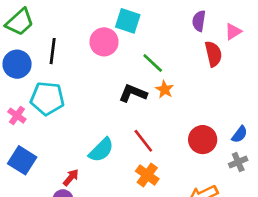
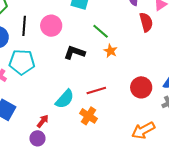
pink circle: (104, 42) -> (51, 26), moved
black L-shape: (133, 93) -> (74, 53), moved
red line: (143, 141) -> (96, 91), turned -66
orange cross: (147, 175) -> (88, 116), moved

